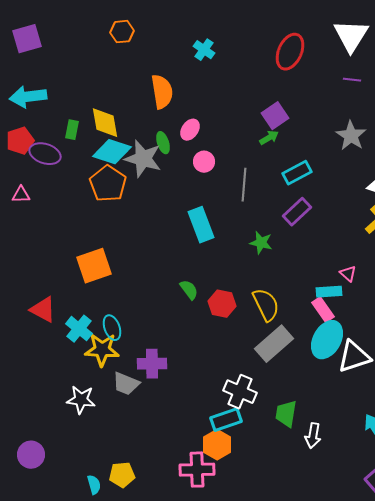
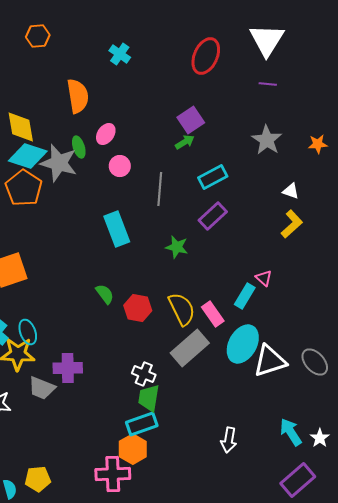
cyan rectangle: (329, 292) -> (245, 296), turned -55
pink rectangle: (323, 310) -> (213, 314), moved
white cross: (240, 392) -> (144, 374), moved, size x0.7
green trapezoid: (286, 414) -> (149, 398), moved

